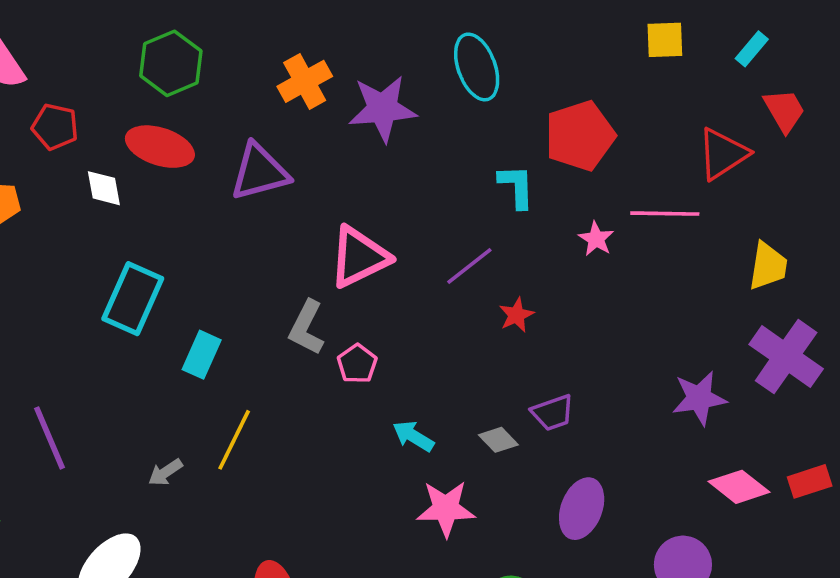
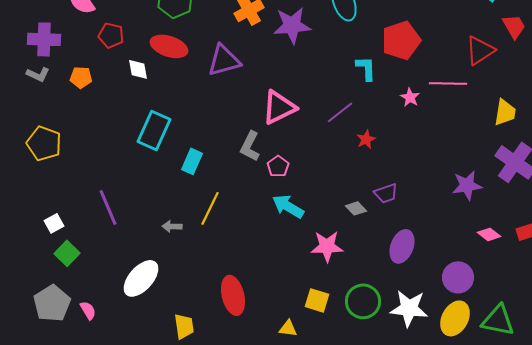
cyan arrow: (413, 436) -> (288, 206), moved, size x1.4
gray arrow: (165, 472) -> (172, 226), turned 36
pink diamond: (739, 487) -> (489, 234), size x0.7

